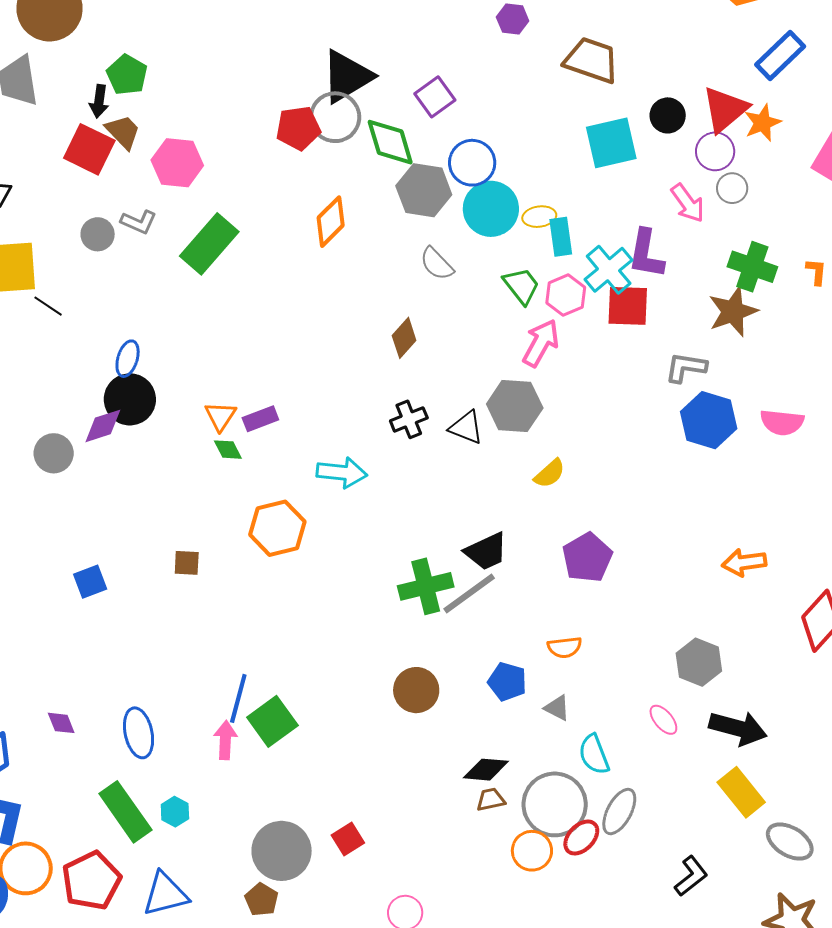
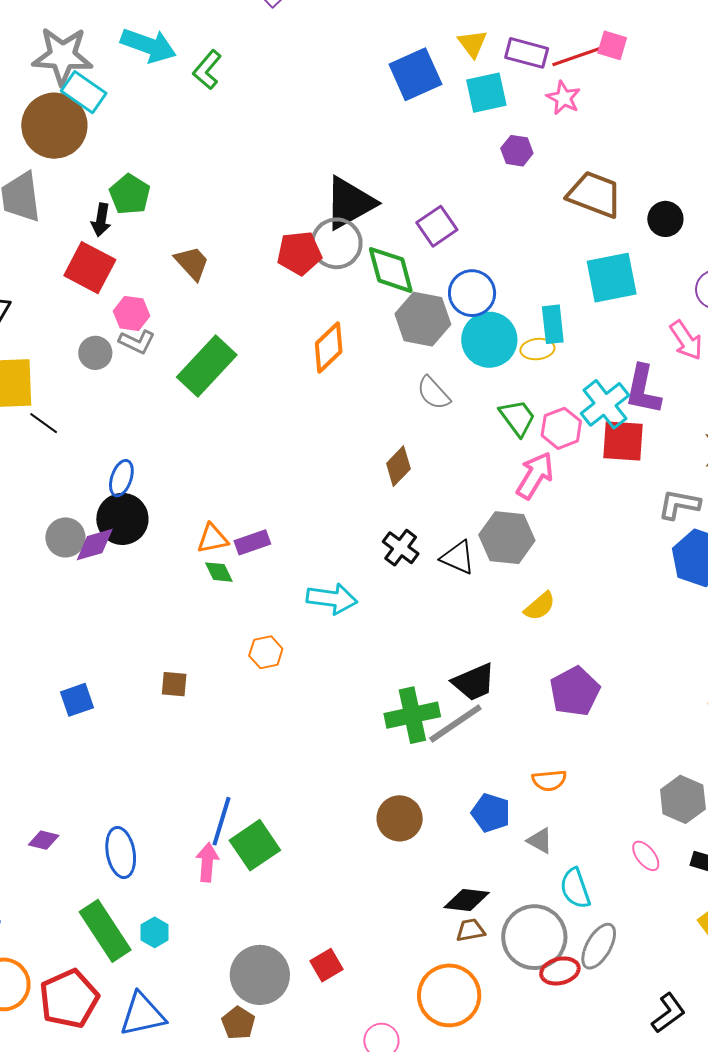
black circle: (668, 115) -> (665, 219), moved
brown trapezoid: (123, 132) -> (192, 263), moved
pink hexagon: (177, 163) -> (132, 313), moved, size x0.7
cyan rectangle: (561, 237) -> (553, 324), moved
orange triangle: (220, 416) -> (212, 539), turned 44
black cross: (409, 419) -> (401, 548), turned -33
gray circle: (54, 453) -> (65, 537), moved
orange hexagon: (277, 528) -> (266, 652), size x0.6
purple diamond: (61, 723) -> (44, 840), turned -56
red ellipse: (581, 837) -> (560, 971), turned 30
orange circle: (532, 851) -> (449, 995), moved, size x1.5

